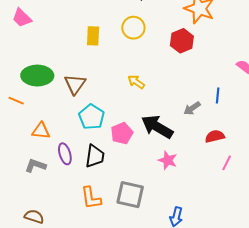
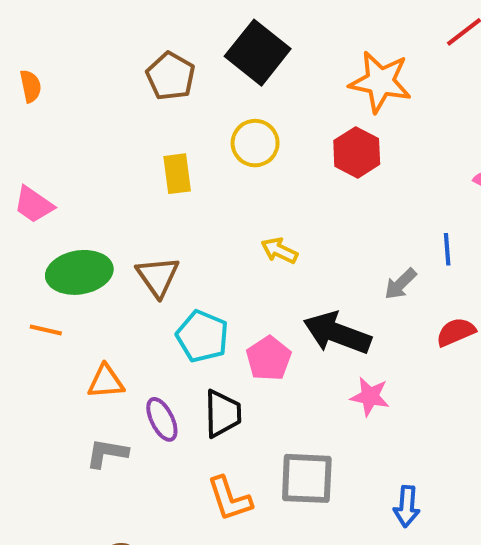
pink trapezoid: (22, 18) -> (34, 205), moved

